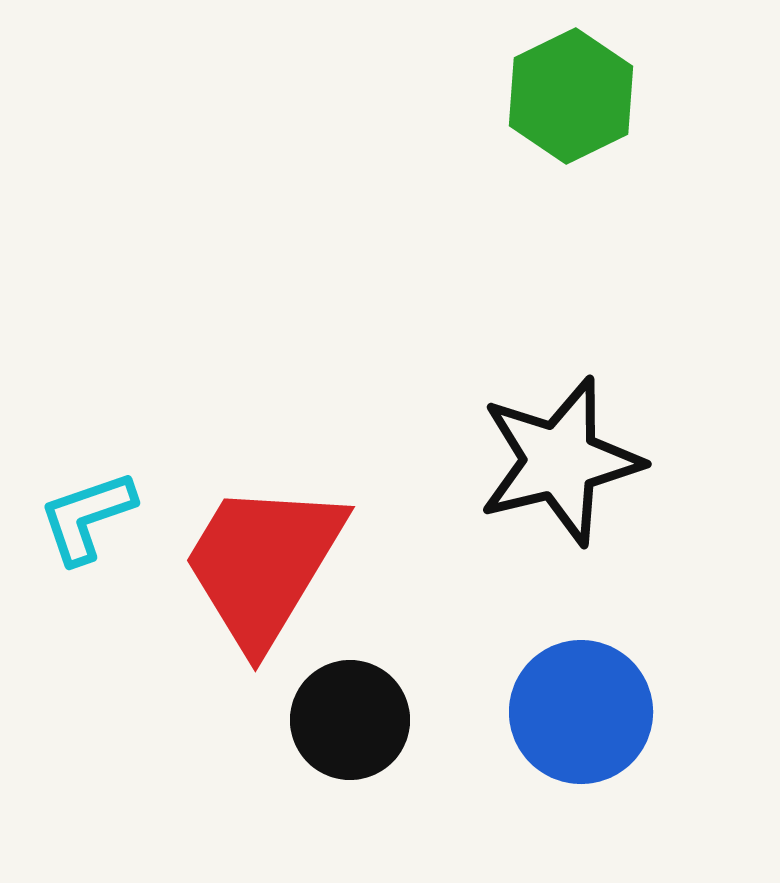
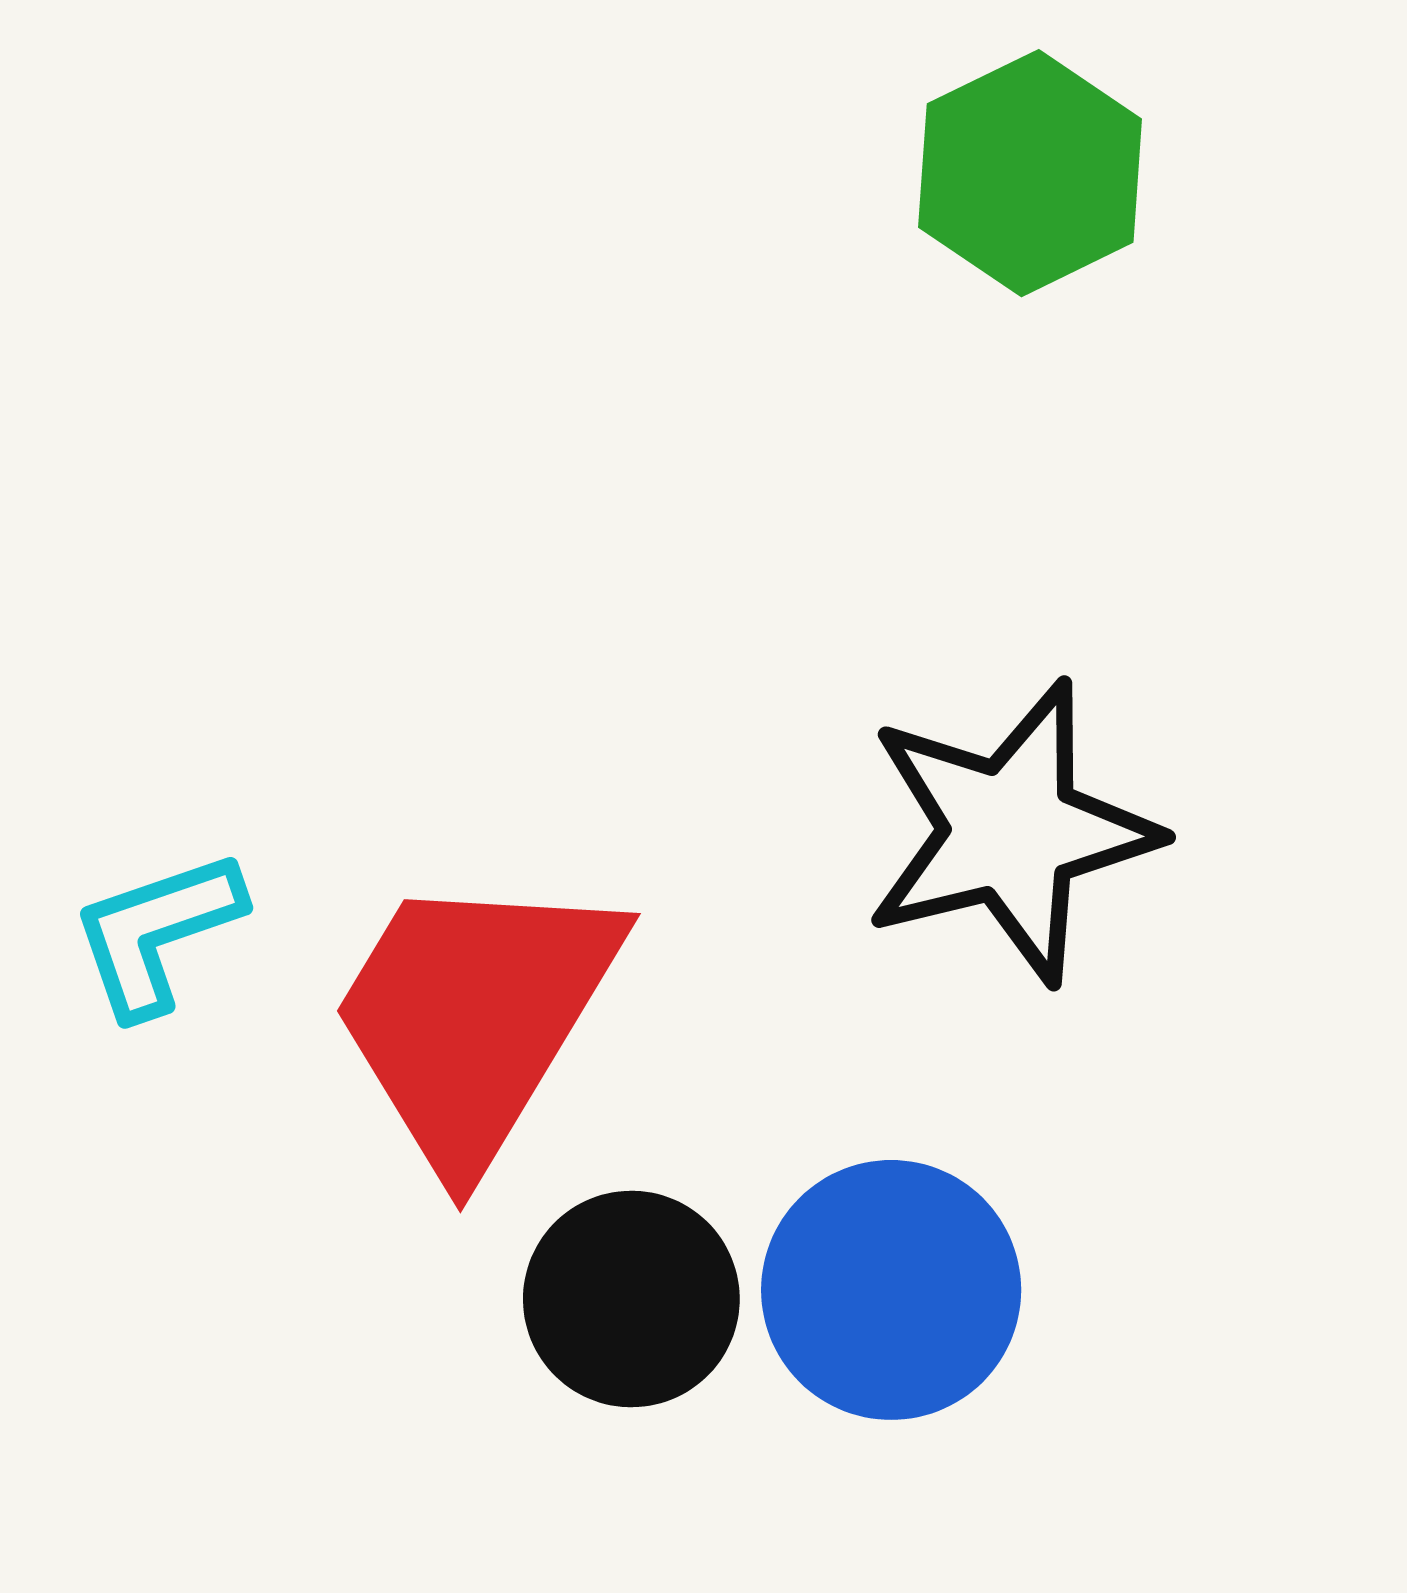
blue circle: (581, 712) -> (891, 1290), moved

